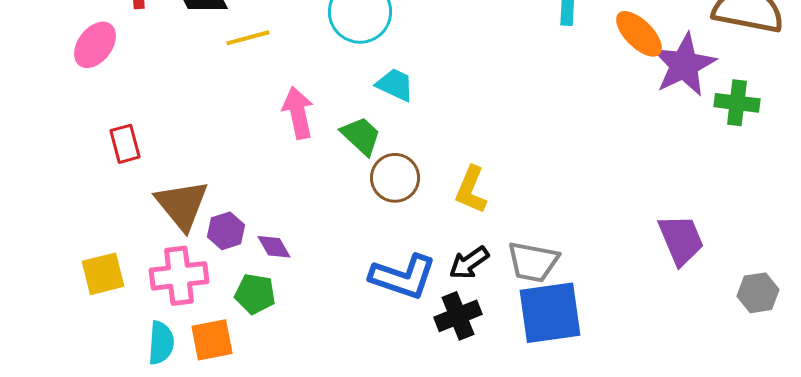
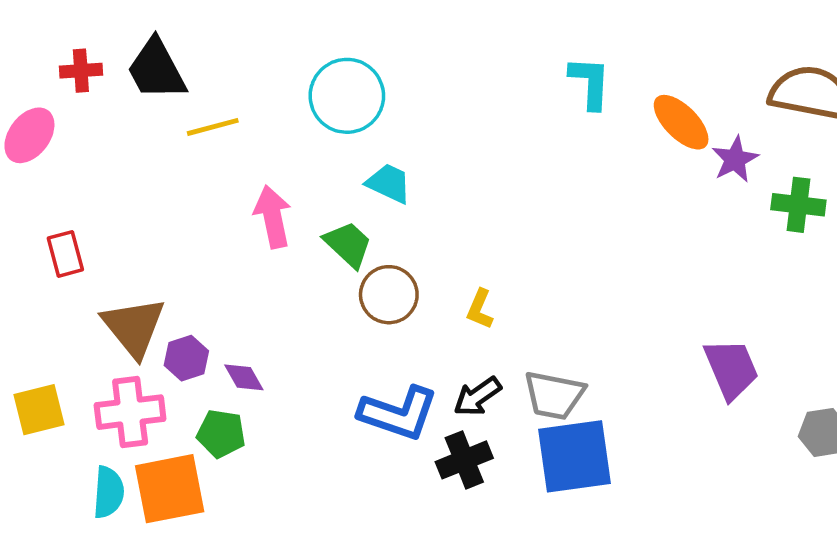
purple star: (684, 65) -> (735, 159), size x0.6
yellow L-shape: (471, 190) -> (480, 309), size x0.7
orange square: (212, 340) -> (170, 489), size x1.4

